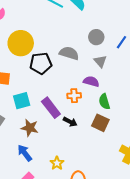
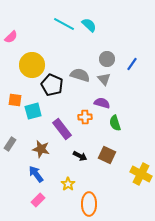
gray triangle: (100, 61) -> (104, 79), moved
black pentagon: (41, 63) -> (52, 85), turned 30
cyan square: (22, 101) -> (33, 111), moved
black arrow: (70, 122) -> (80, 156), moved
brown square: (100, 123) -> (107, 155), moved

